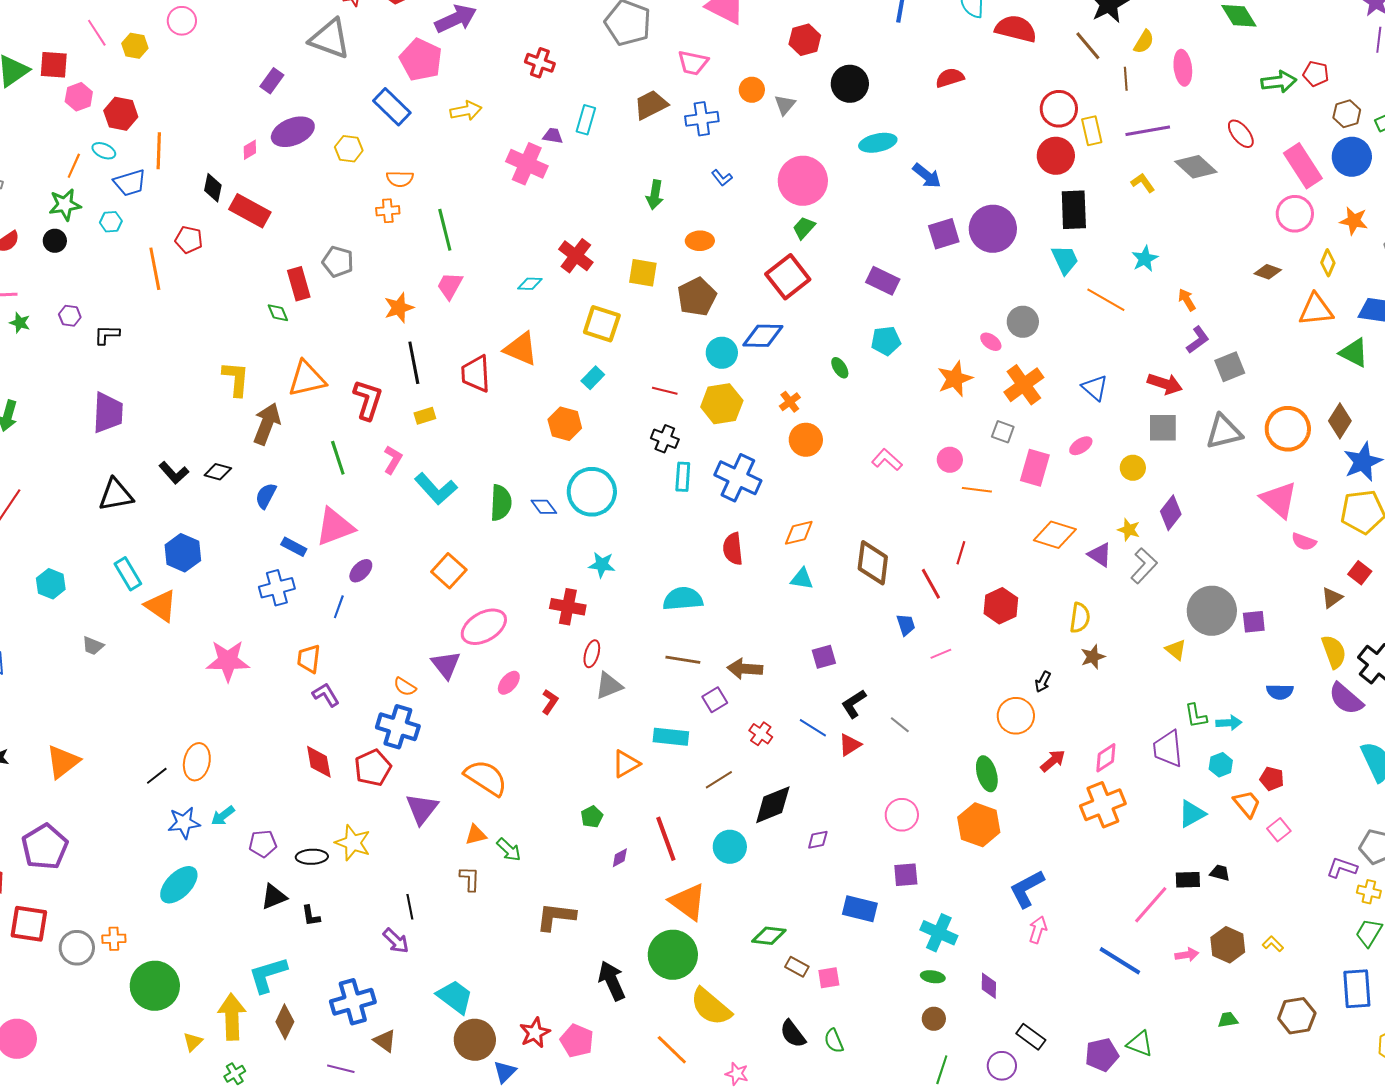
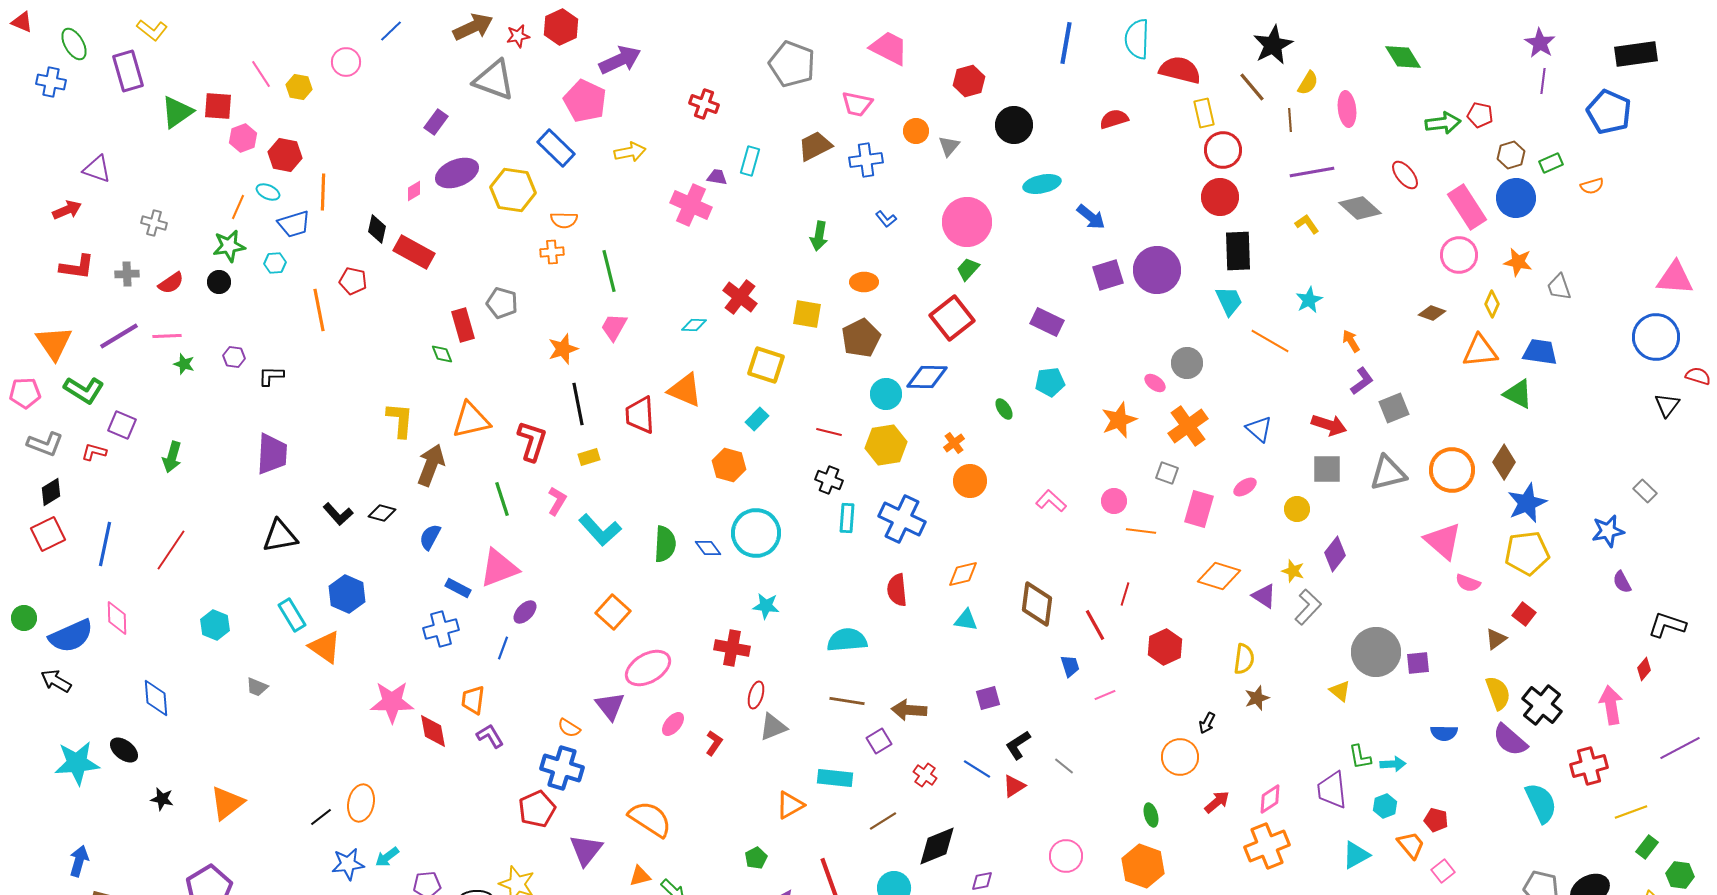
yellow rectangle: (1092, 131) -> (1204, 113), moved
yellow hexagon: (349, 149) -> (513, 190), size x1.6
red diamond: (319, 762) -> (433, 731), moved
green ellipse: (987, 774) -> (1151, 815), size x0.7

